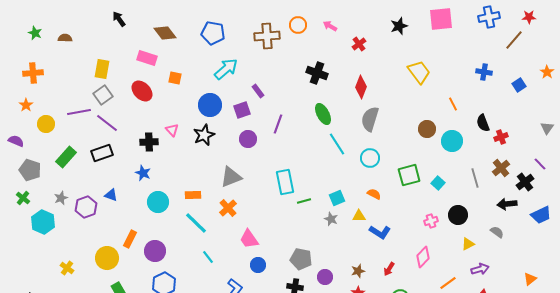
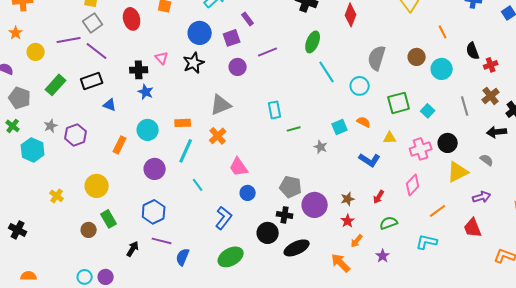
red ellipse: (142, 91) -> (132, 19), turned 30
green ellipse: (323, 114) -> (313, 42), turned 50
gray semicircle: (370, 119) -> (377, 58), moved
purple line: (278, 124) -> (268, 52), turned 48
blue star: (143, 173) -> (146, 92), moved
cyan rectangle: (285, 182) -> (275, 110), size x0.7
blue triangle: (111, 195) -> (110, 105), moved
cyan square: (337, 198) -> (340, 127), moved
yellow triangle: (359, 216) -> (390, 138), moved
pink cross: (431, 221) -> (421, 149), size x1.5
cyan line: (196, 223) -> (186, 151), turned 70
orange rectangle: (130, 239) -> (120, 145), moved
yellow triangle: (468, 244) -> (458, 172), size x1.6
purple circle: (155, 251) -> (155, 169), moved
purple arrow: (480, 269) -> (482, 197), moved
purple circle: (325, 277) -> (315, 205), size x1.6

